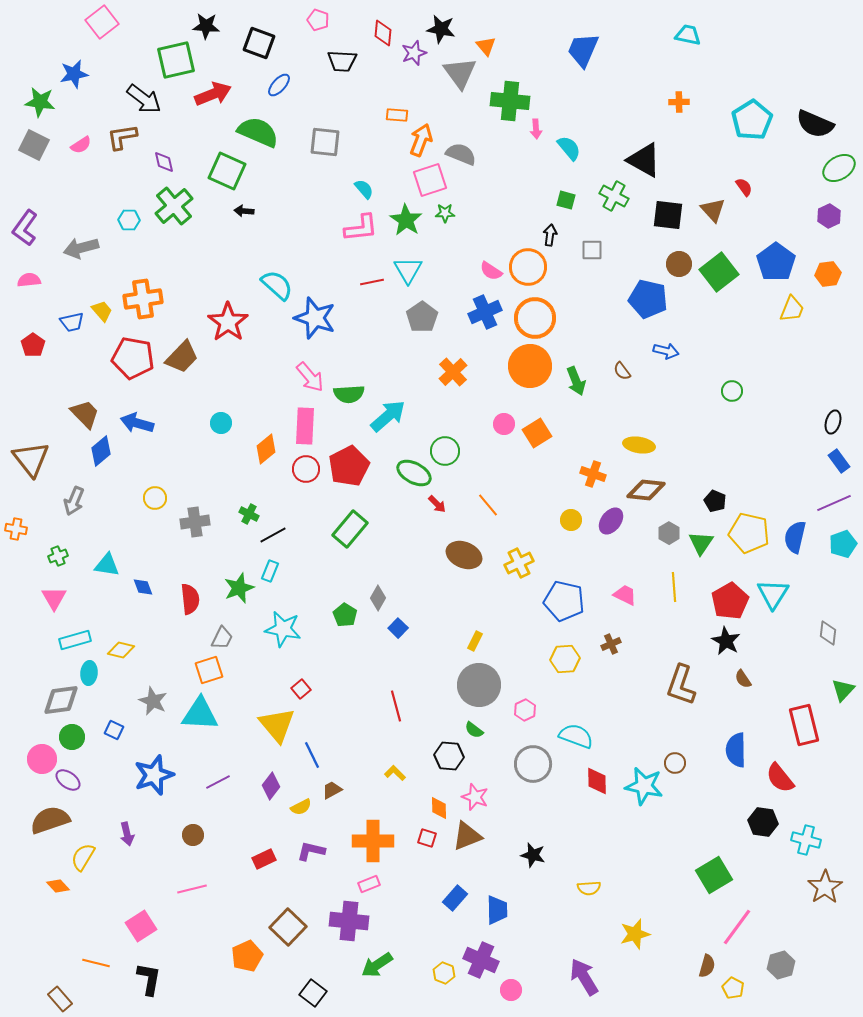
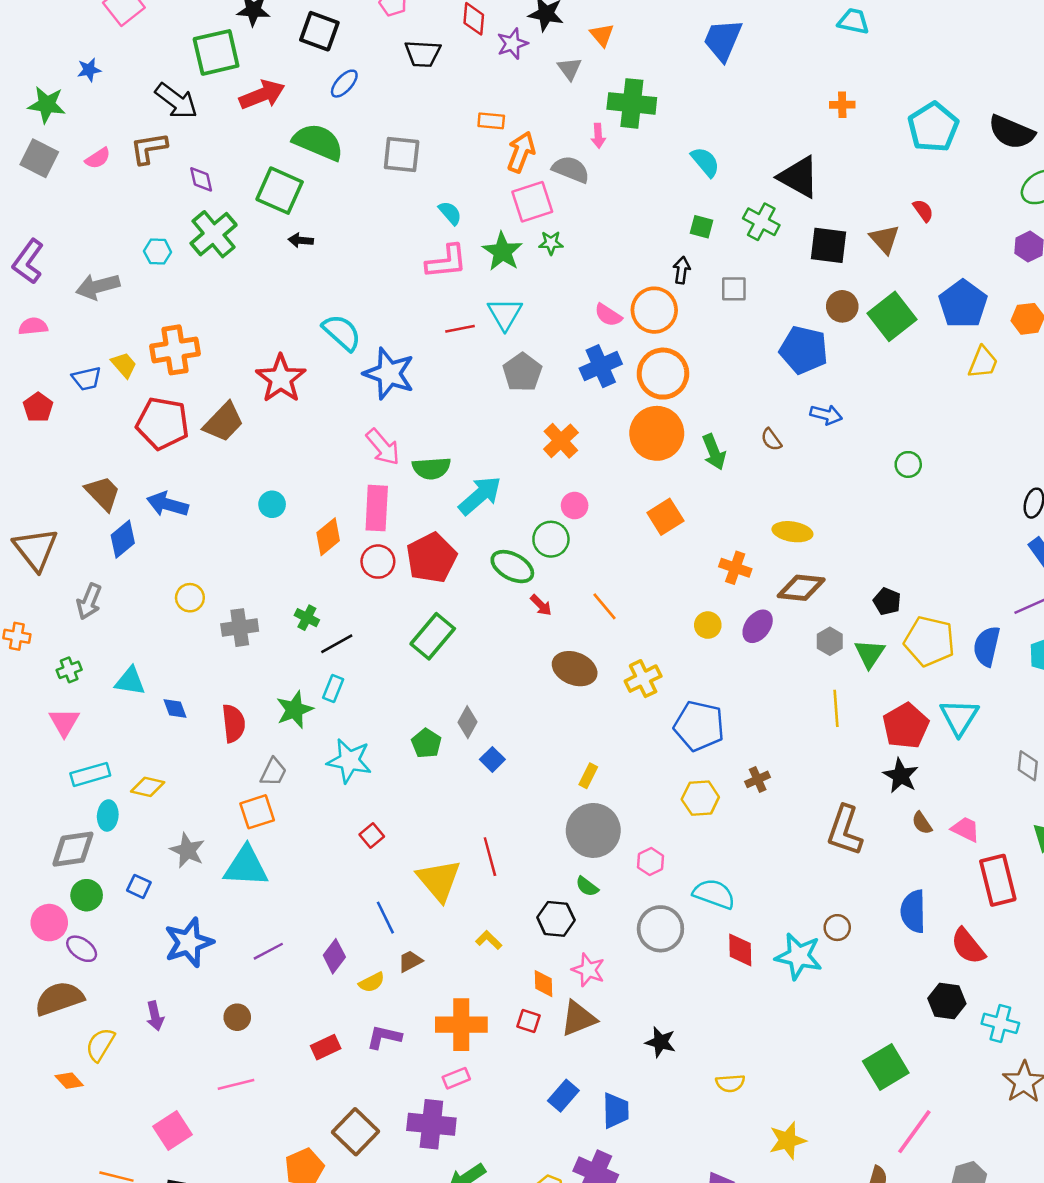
gray triangle: (460, 73) -> (570, 69), size x0.6
blue star: (74, 74) -> (89, 70), size x0.7
pink arrow: (536, 129) -> (598, 136), moved
pink circle: (504, 424) -> (575, 506), moved
pink trapezoid: (625, 595) -> (965, 829), moved
yellow triangle: (277, 725) -> (439, 880), moved

